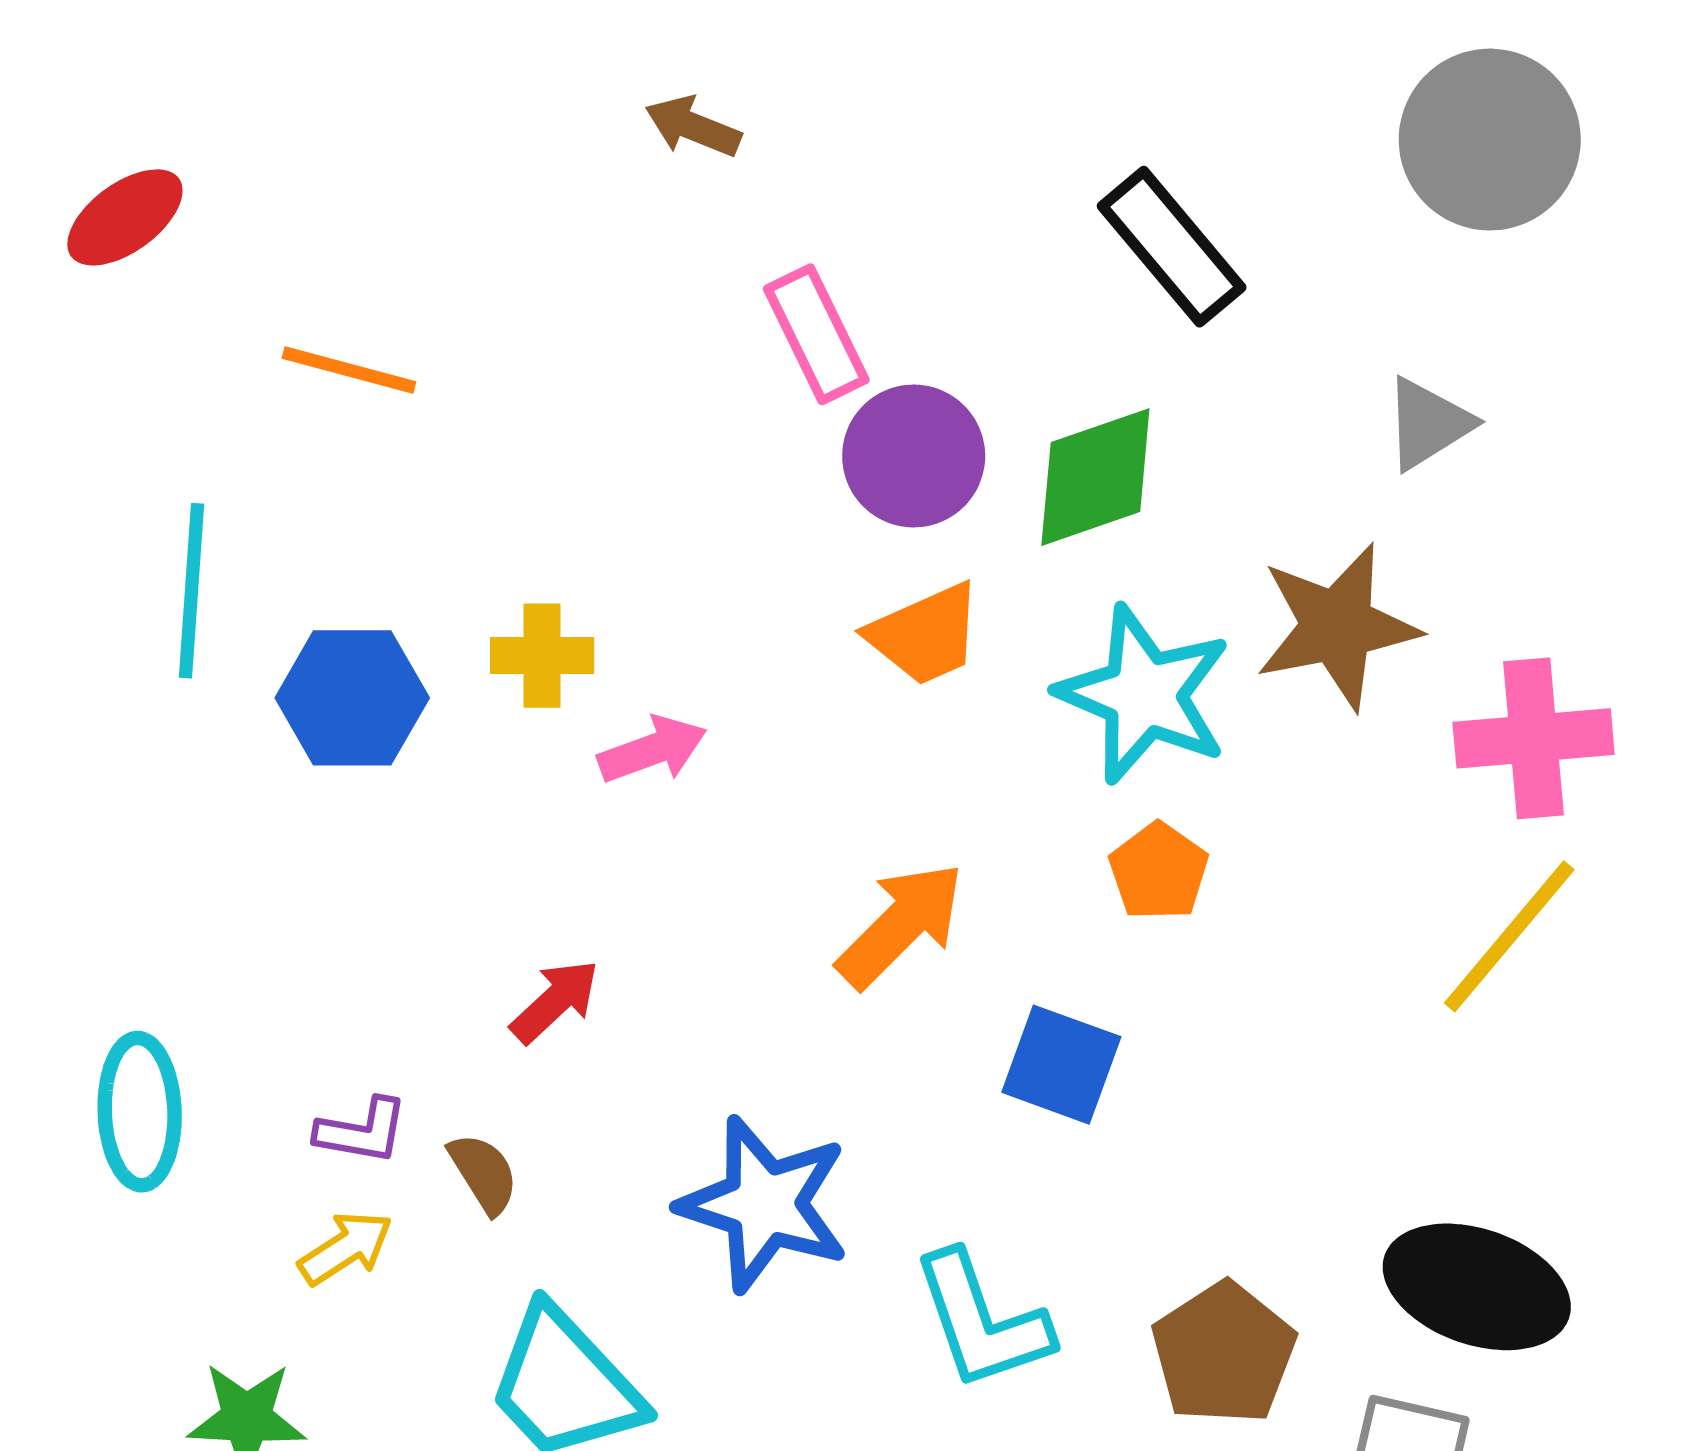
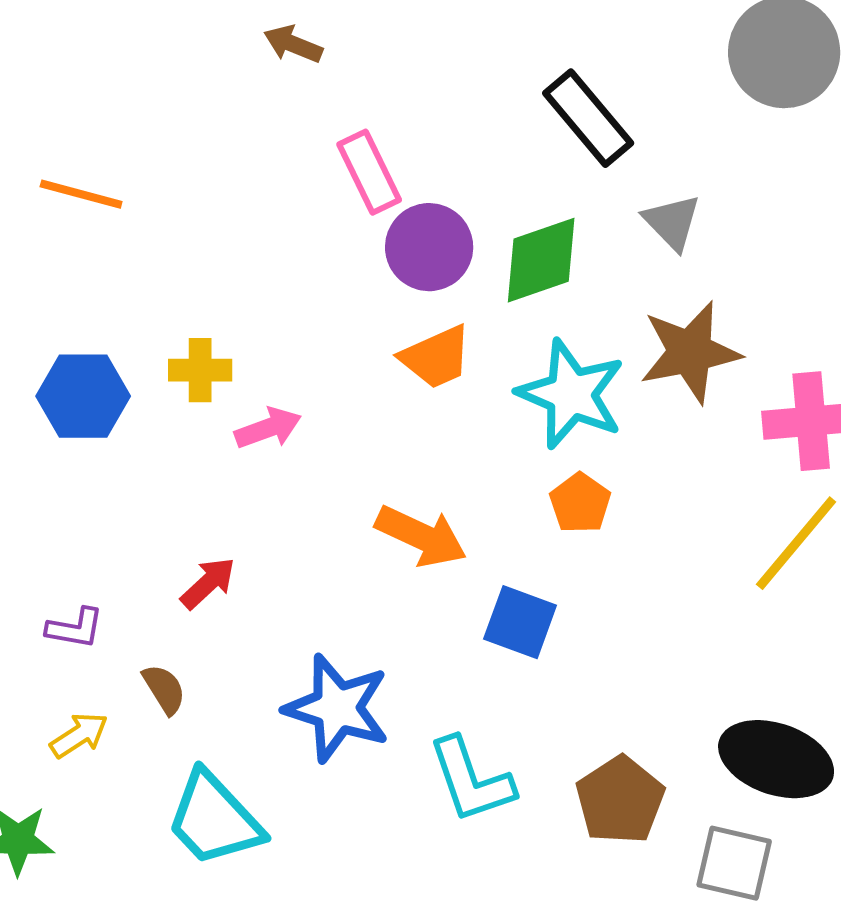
gray triangle: (1428, 424) -> (672, 222), moved, turned -42
orange arrow: (901, 925) -> (421, 536), turned 70
purple L-shape: (362, 1131) -> (75, 628), moved

